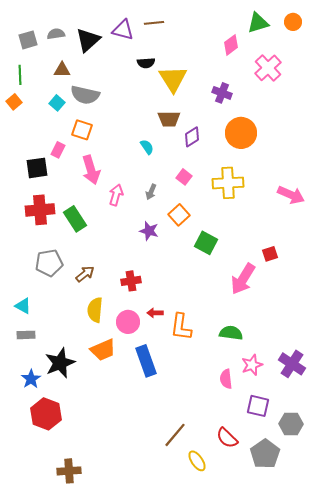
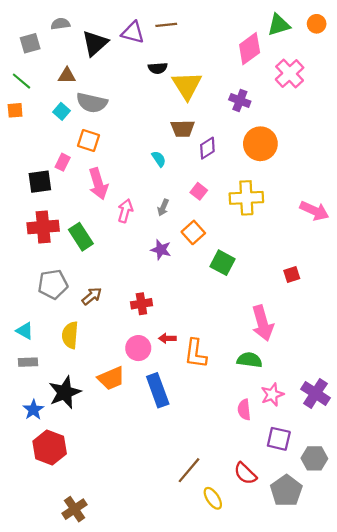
gray semicircle: (56, 34) -> (60, 24), moved
pink diamond: (231, 45) -> (250, 49), size x1.4
green line: (20, 75) -> (21, 81), turned -48
orange square: (14, 102) -> (15, 110), turned 35
pink arrow: (243, 279) -> (263, 323), moved, turned -48
yellow semicircle: (95, 310) -> (70, 335), moved
brown cross: (69, 471) -> (74, 509), turned -30

